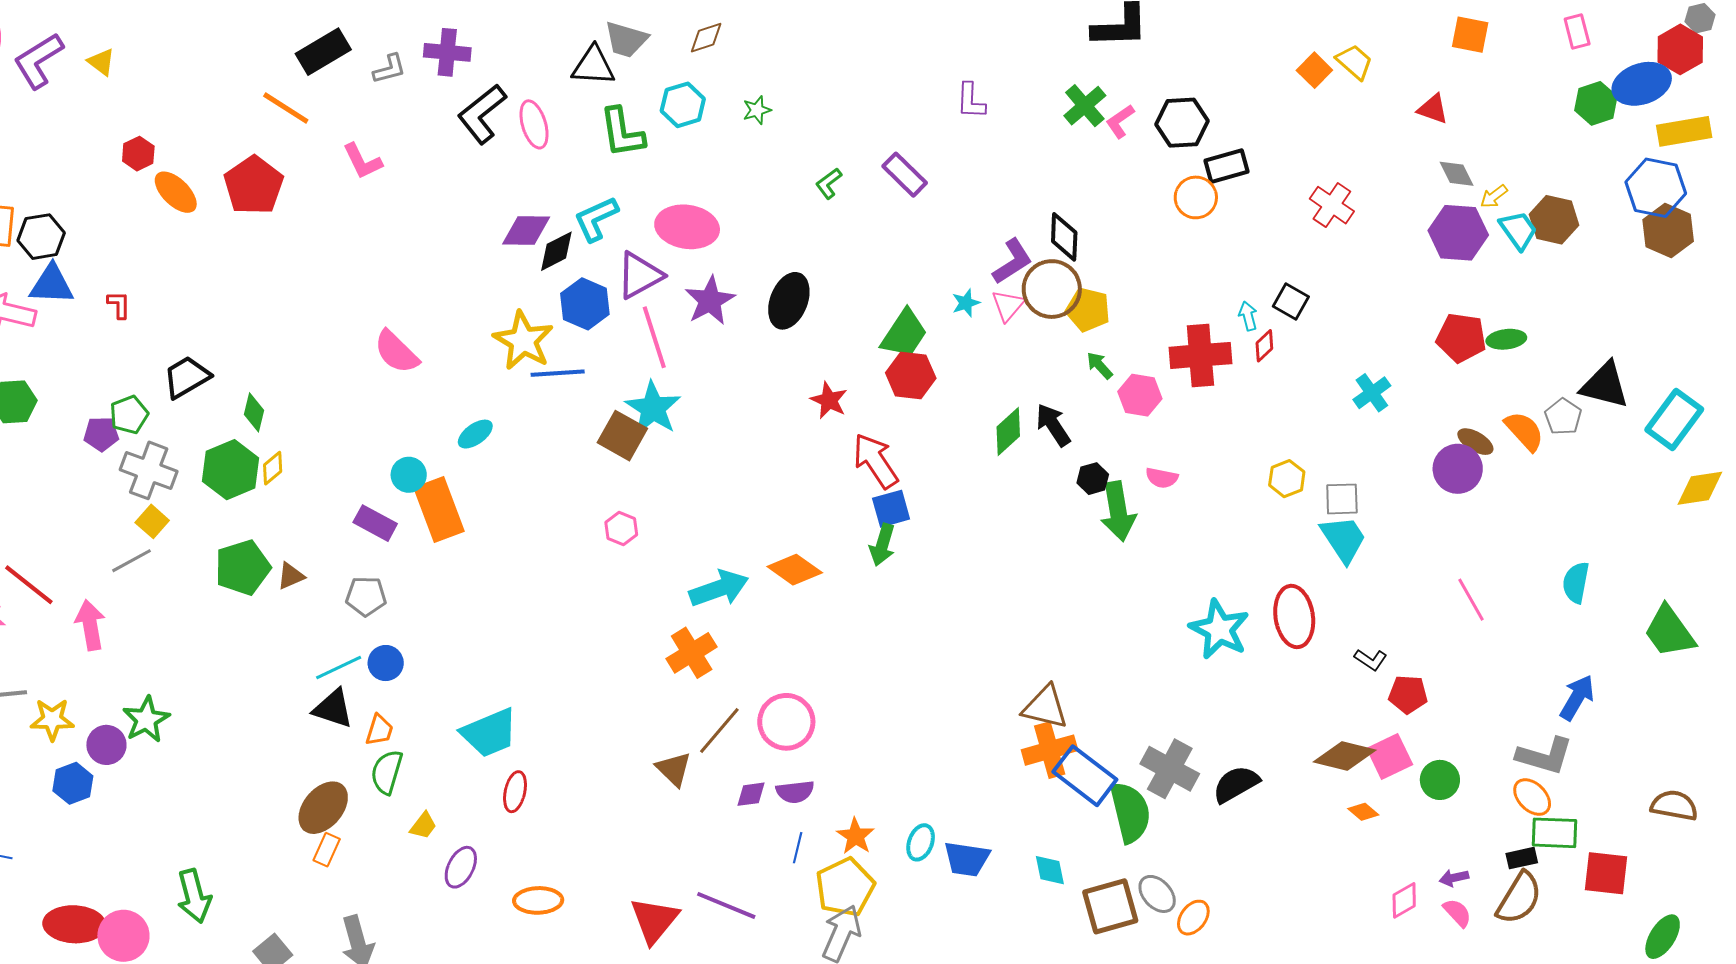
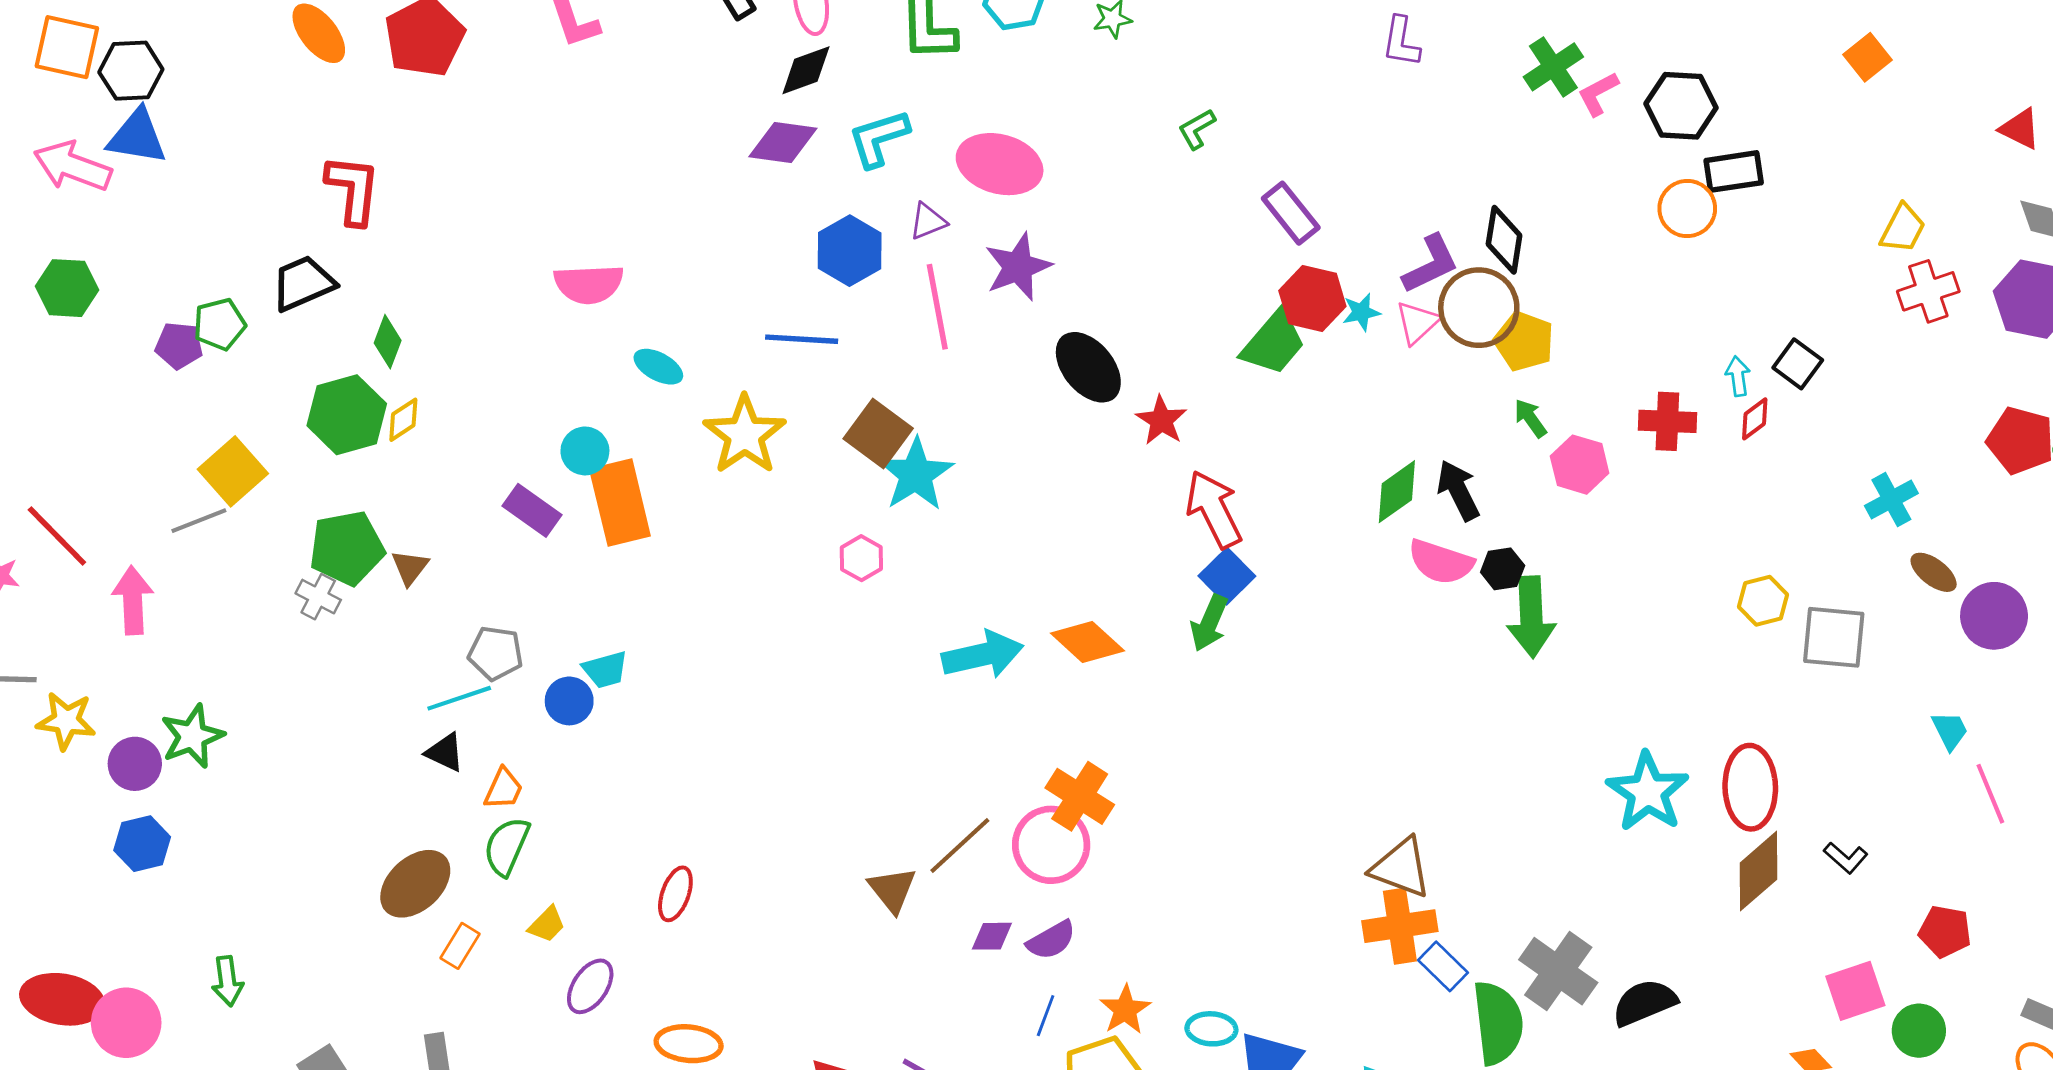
yellow trapezoid: (1354, 62) -> (1903, 229), moved, turned 69
purple rectangle: (905, 175) -> (1291, 213), moved
red cross: (1332, 205) -> (1928, 291), moved, turned 30
black diamond: (556, 251) -> (806, 70), moved
purple triangle: (640, 275) -> (928, 221), size x0.6
black ellipse: (789, 301) -> (1088, 367), moved, turned -68
red L-shape: (119, 305) -> (353, 190), moved, size x1.8
yellow star: (523, 341) -> (745, 435), moved
pink semicircle: (396, 352) -> (589, 284), turned -54
red cross: (1200, 355) -> (1667, 421), size x0.7
red hexagon: (911, 375) -> (1312, 298), moved
cyan star: (653, 408) -> (916, 474), moved
cyan ellipse: (475, 434) -> (658, 367), moved, turned 57
brown ellipse: (1475, 442) -> (1934, 572), moved
gray cross: (149, 470) -> (318, 597), moved, size x0.6
pink semicircle: (1162, 478) -> (1441, 562), moved, size x1.5
gray square: (1342, 499) -> (1834, 637), size x1.4
blue square: (891, 509) -> (1227, 576), turned -36
yellow square: (152, 521) -> (233, 471), size x1.5
cyan trapezoid: (1343, 539) -> (1950, 731), moved, size x0.6
brown triangle: (291, 576) -> (410, 567), turned -36
gray pentagon: (366, 596) -> (496, 653), moved
orange cross: (692, 653) -> (1080, 796), moved, turned -33
blue circle: (386, 663) -> (569, 701), moved
red pentagon: (1408, 694) -> (1945, 931), moved
black triangle: (333, 709) -> (445, 752), size x0.7
cyan trapezoid: (489, 733) -> (605, 670), moved, size x0.6
brown diamond: (1345, 756) -> (1759, 871), moved, turned -62
blue rectangle: (1085, 776) -> (1443, 966), size x0.6
blue hexagon: (73, 783) -> (142, 844), moved
purple semicircle: (795, 792) -> (1051, 940), turned -30
cyan ellipse: (921, 842) -> (1211, 1029), turned 66
orange rectangle: (327, 850) -> (460, 946), moved
green arrow: (194, 896) -> (227, 981), size x0.7

